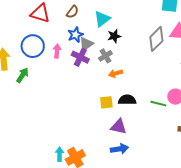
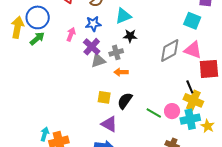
gray triangle: (86, 44) -> (98, 61), moved
blue circle: (33, 46) -> (38, 17), moved
green arrow: (23, 75) -> (37, 39), moved
black semicircle: (127, 100) -> (125, 101), turned -72

